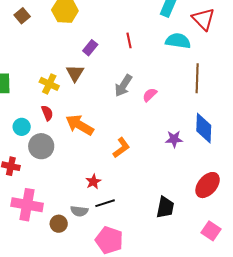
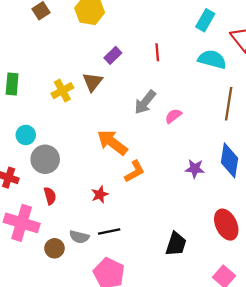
yellow cross: (49, 84) -> (62, 91), turned 30
red semicircle: (47, 113) -> (50, 196), moved
orange arrow: (80, 125) -> (112, 142), moved
red star: (93, 182) -> (100, 194), moved
red ellipse: (208, 185) -> (226, 225), turned -72

